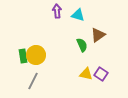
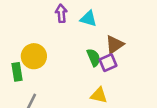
yellow circle: (36, 55) -> (34, 56), moved
purple square: (101, 74) -> (108, 63), moved, turned 32

